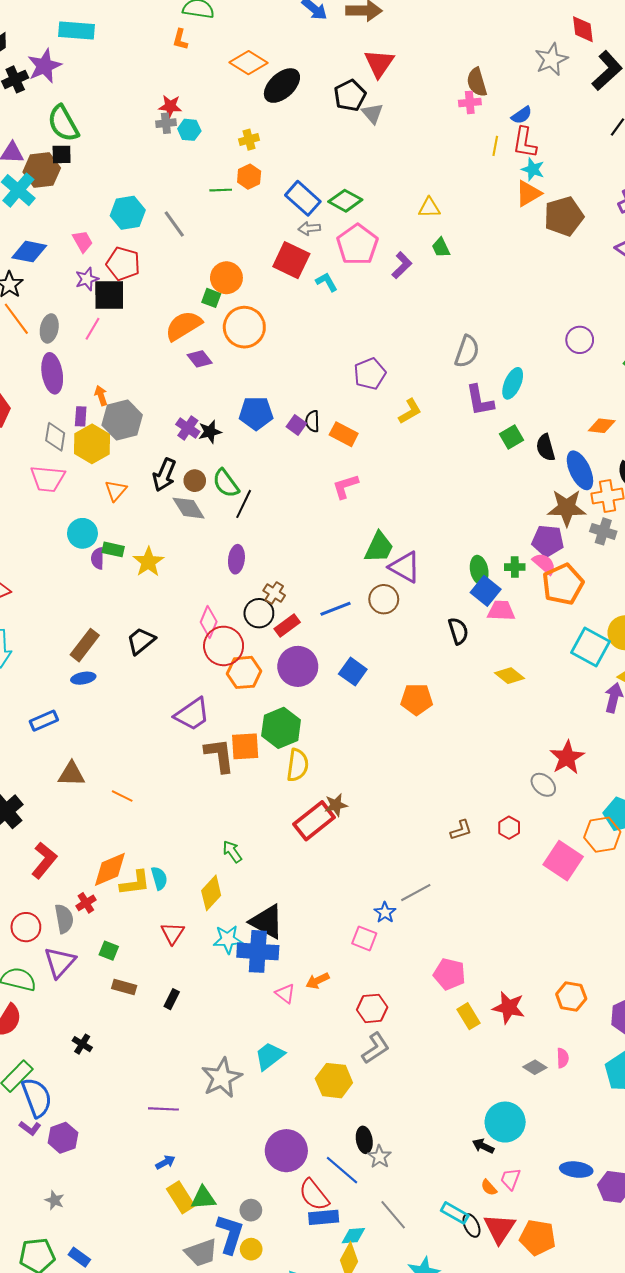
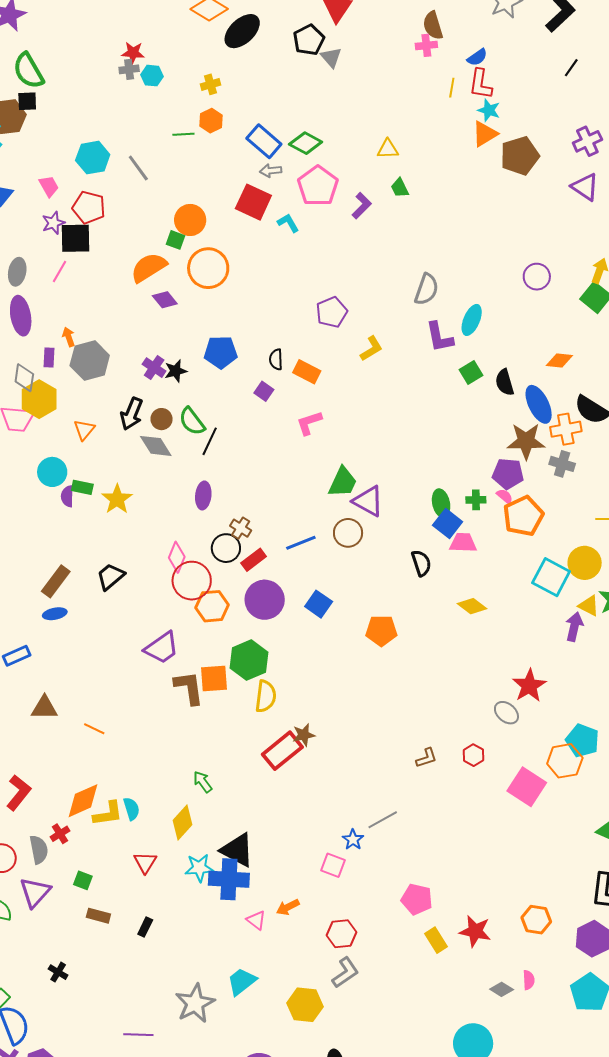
purple square: (296, 425) -> (264, 391), moved
yellow hexagon: (92, 444) -> (39, 399), moved
pink semicircle: (544, 564) -> (505, 496), size x0.7

